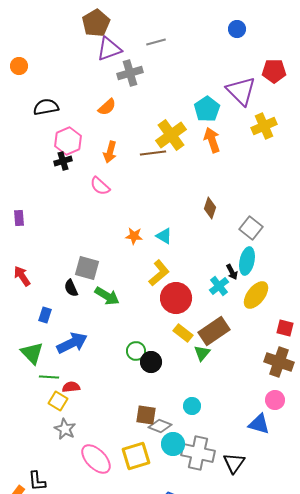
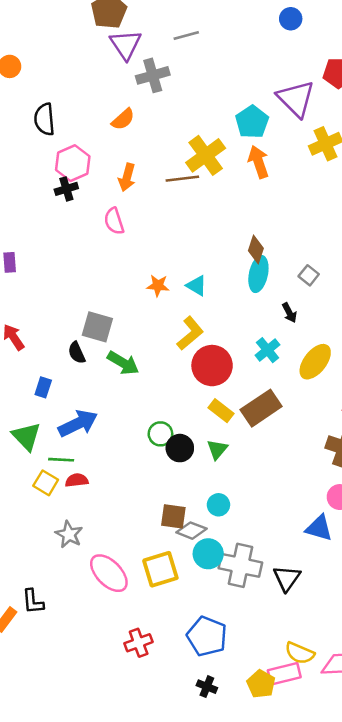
purple triangle: (109, 49) -> (126, 45), turned -44
black semicircle: (46, 107) -> (44, 119), turned -85
pink semicircle: (100, 186) -> (114, 221), turned 30
gray square: (251, 228) -> (309, 275), size x0.7
cyan ellipse: (247, 261) -> (258, 274), moved
black arrow: (232, 272) -> (289, 313), moved
green triangle: (202, 353) -> (217, 449), moved
green line: (49, 377) -> (61, 460), moved
yellow square: (58, 401) -> (46, 483), moved
cyan circle: (192, 406) -> (218, 505), moved

